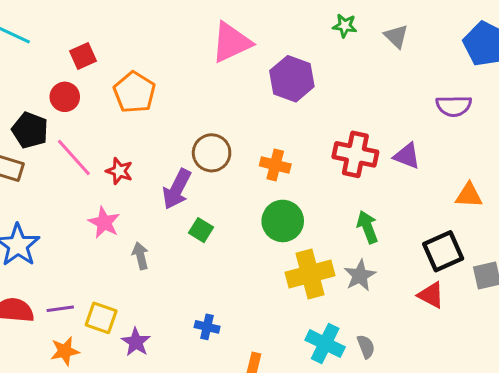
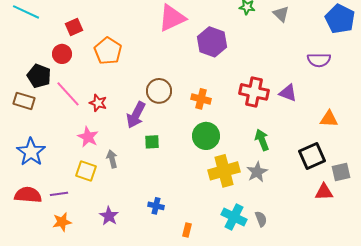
green square: (201, 230) -> (152, 142), turned -35
red triangle: (431, 295) -> (324, 192), moved, turned -30
yellow square: (101, 318) -> (86, 171), moved

